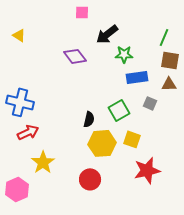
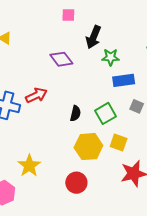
black arrow: (107, 34) -> (93, 37), turned -30
black semicircle: (89, 119) -> (75, 113), moved
red arrow: (28, 132) -> (36, 95), moved

